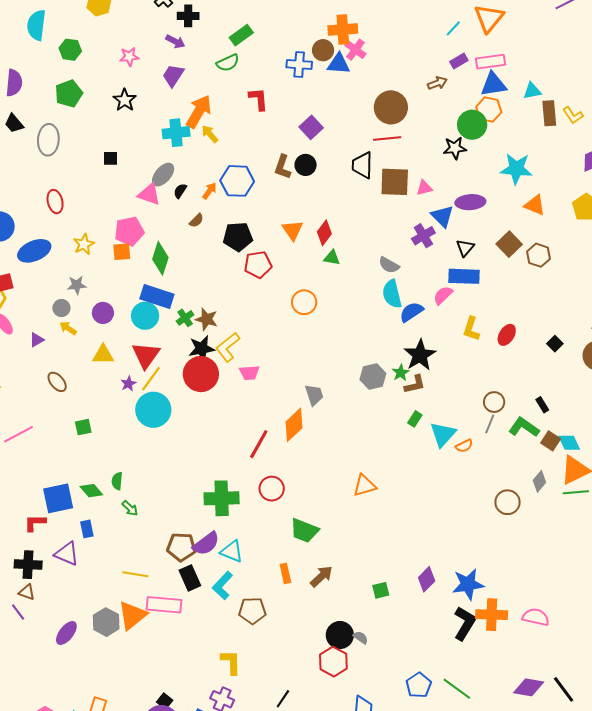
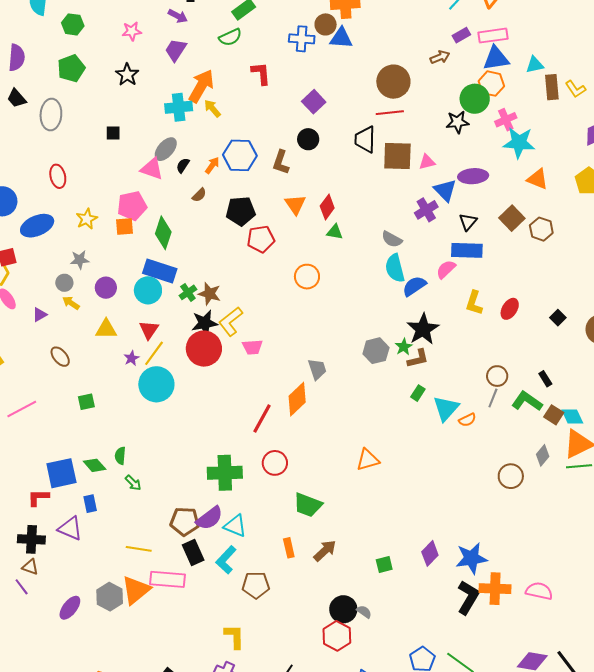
pink cross: (355, 50) -> (506, 120), moved, turned 30
brown L-shape: (283, 167) -> (281, 162), moved
red triangle: (146, 355) -> (149, 330), size x0.7

